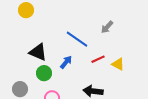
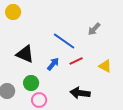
red line: (98, 59) -> (76, 61), moved
green circle: (44, 73) -> (31, 83), moved

